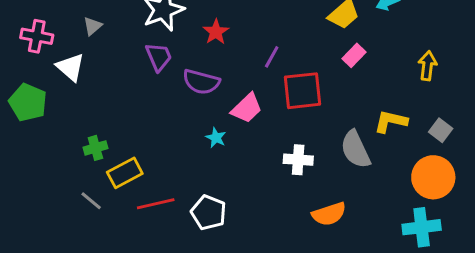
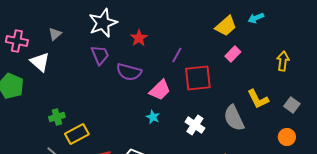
yellow L-shape: (391, 121) -> (258, 99), turned -130
cyan star: (216, 138) -> (153, 117), moved
white cross: (298, 160) -> (195, 125), turned 30
orange circle: (433, 177) -> (287, 137), size x0.6

